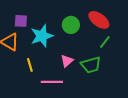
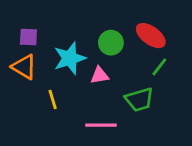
purple square: (21, 21) -> (28, 37), moved
pink triangle: (67, 61) -> (100, 75), moved, turned 32
pink line: (52, 82) -> (101, 125), moved

